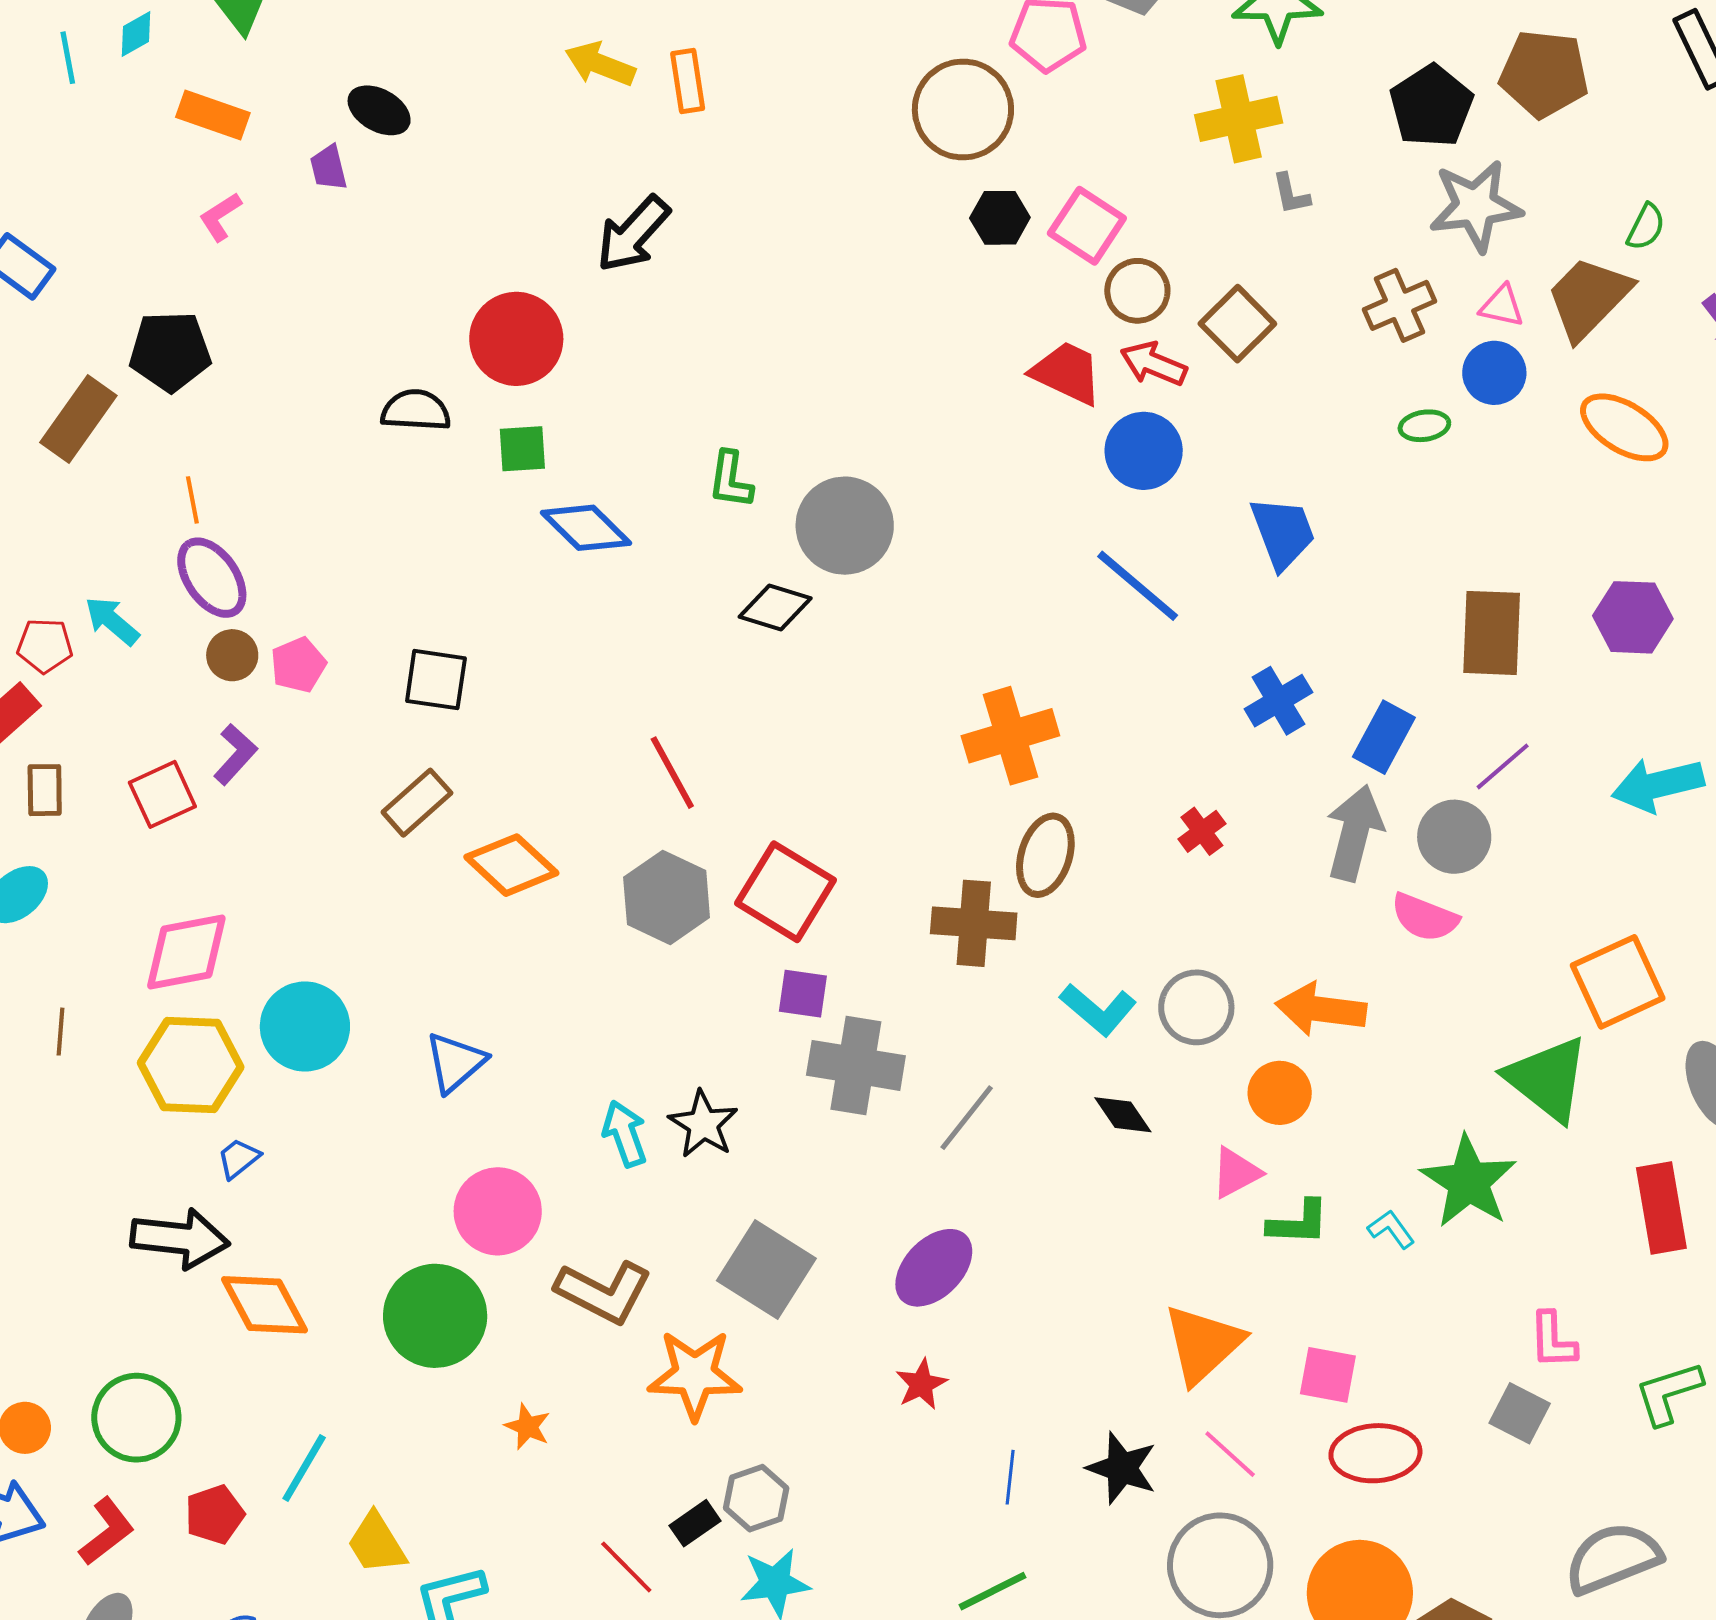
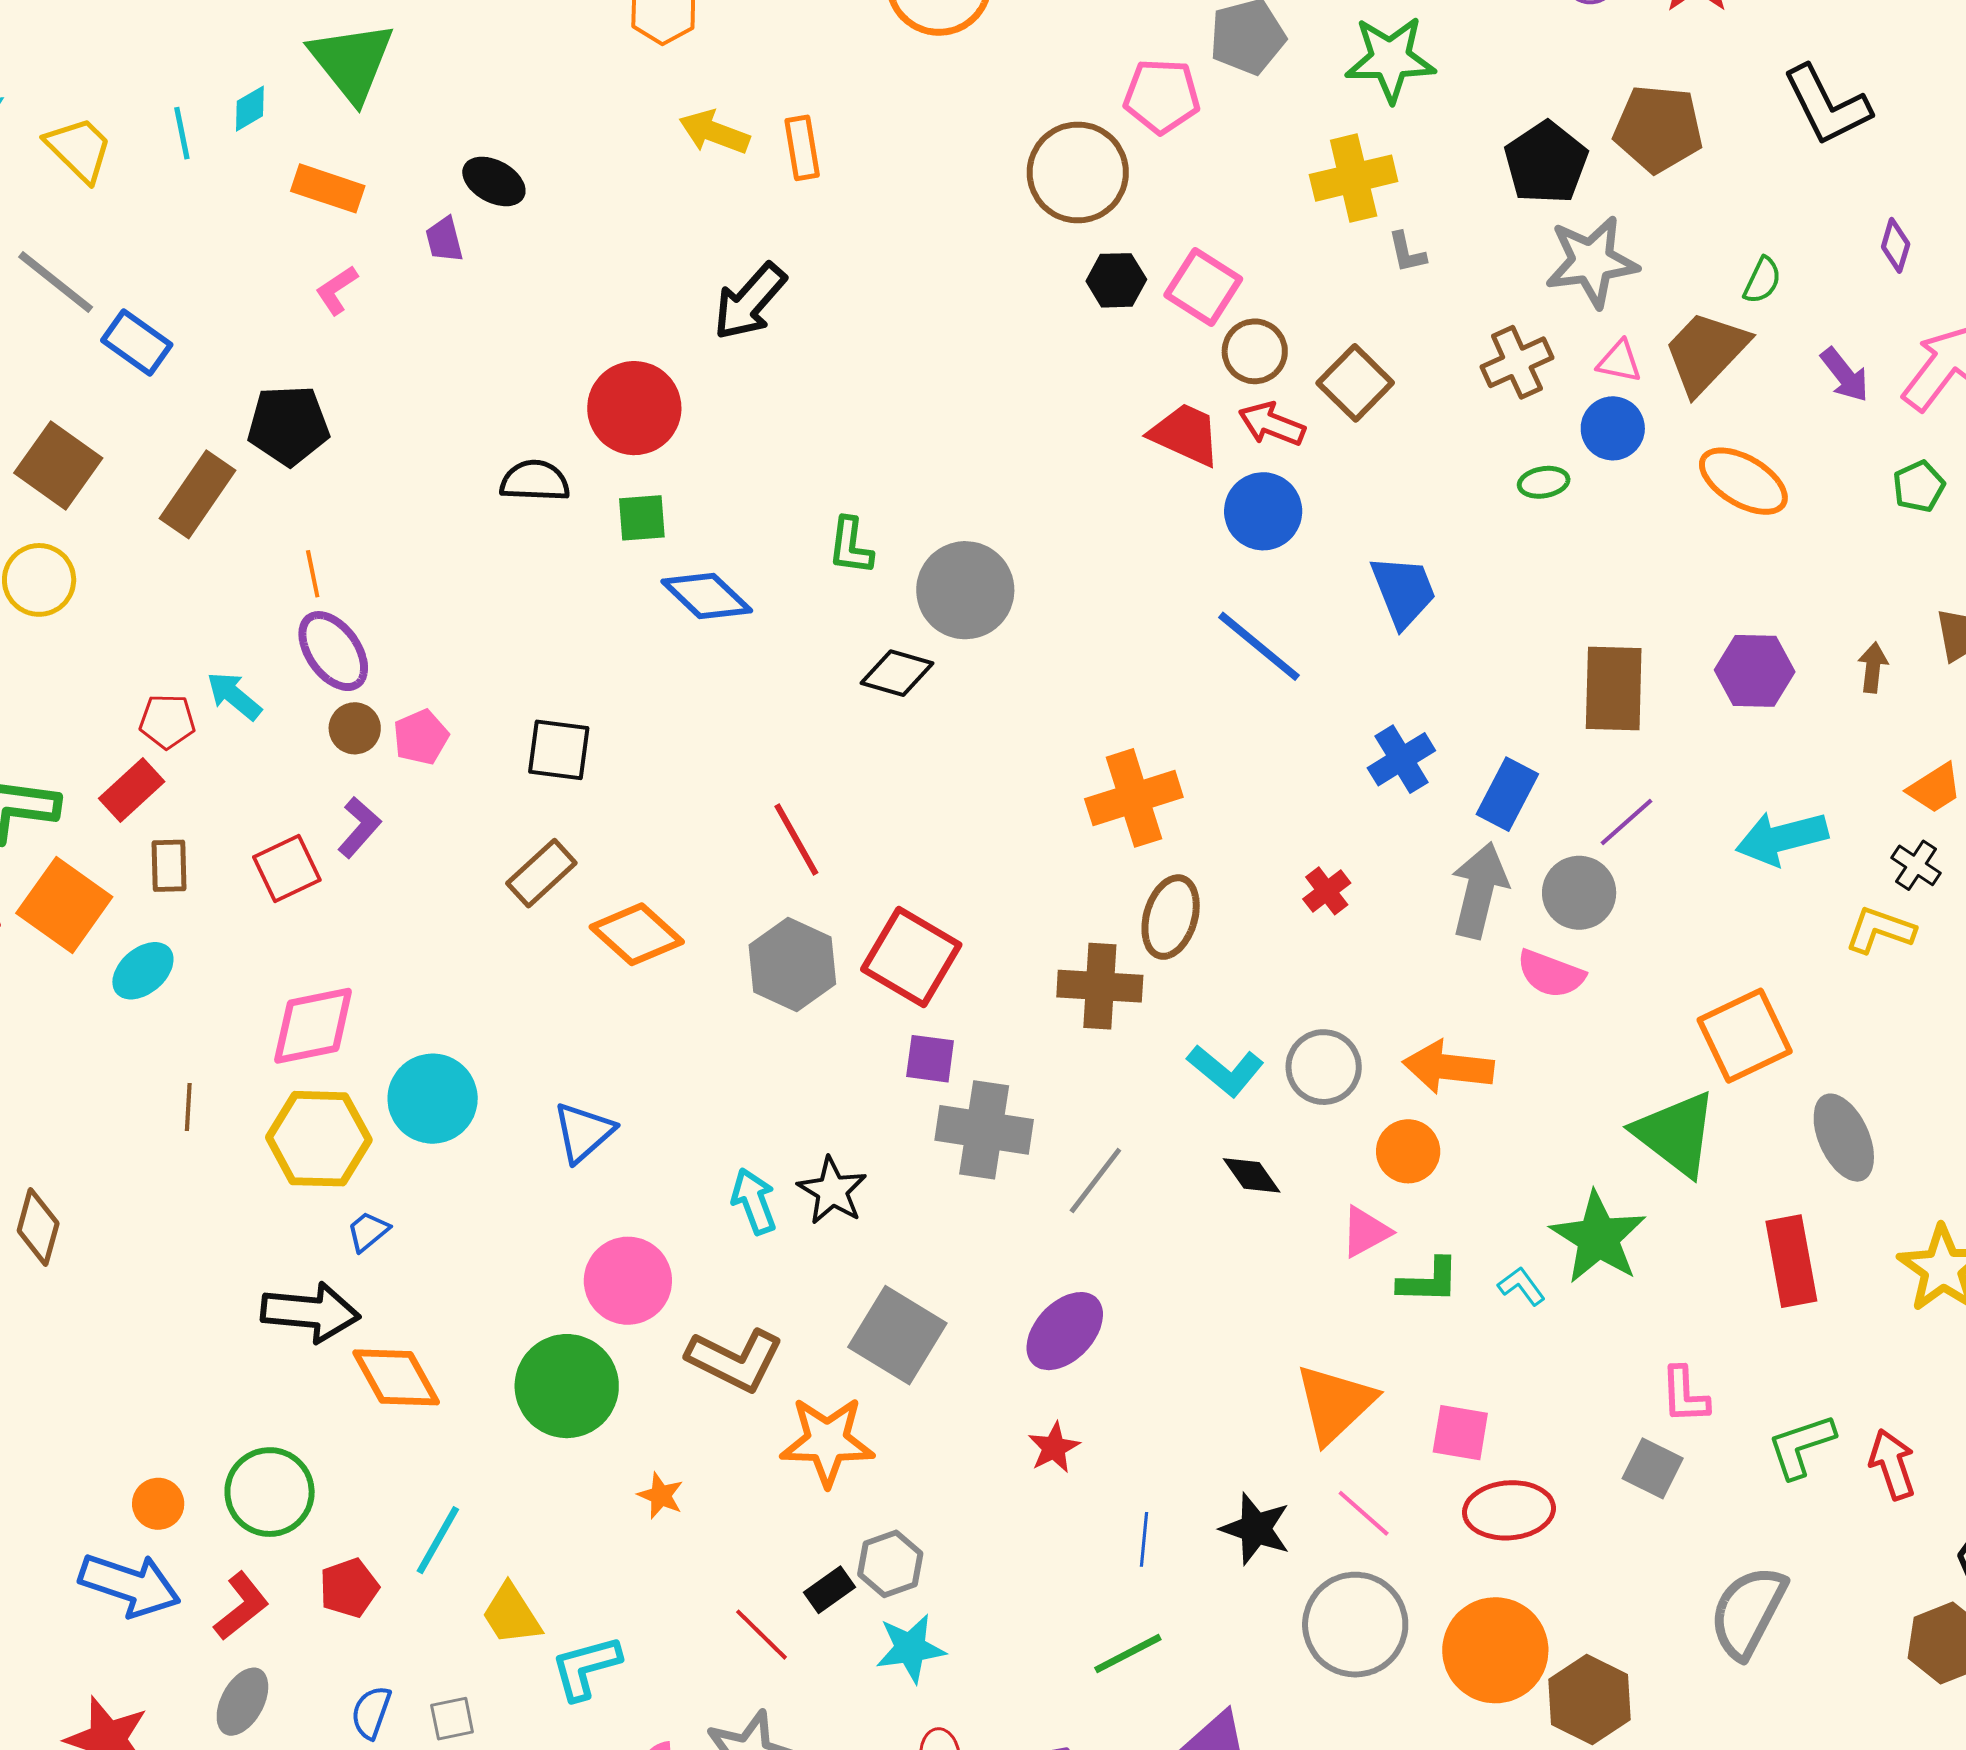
gray semicircle: (1613, 1558) -> (1748, 1612), turned -40

